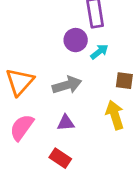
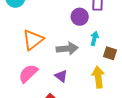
cyan arrow: (99, 52) -> (94, 38), moved, turned -48
purple triangle: (66, 123) -> (61, 76), turned 32

